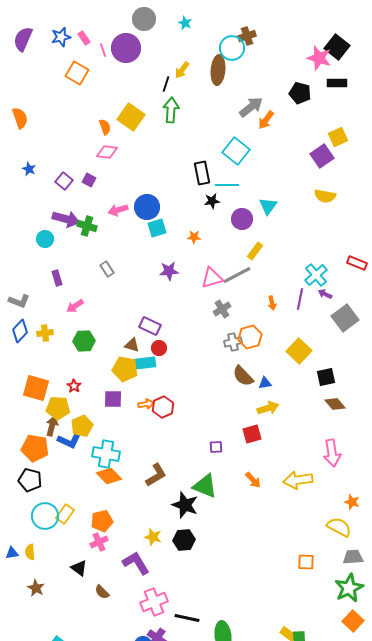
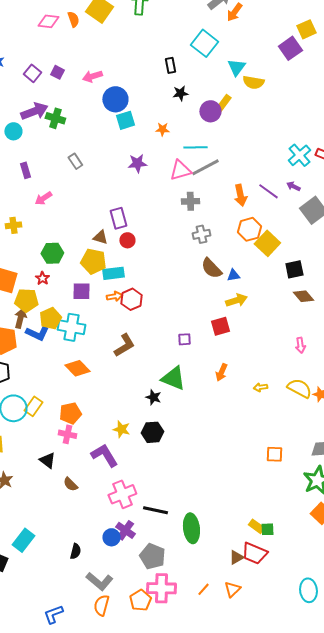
pink diamond: (107, 152) -> (48, 21), moved
black rectangle: (202, 173) -> (170, 65), size x0.7
cyan line: (227, 185) -> (195, 147), moved
yellow semicircle: (325, 196) -> (253, 82), moved
cyan triangle: (268, 206) -> (236, 67), moved
pink arrow: (118, 210) -> (92, 76), moved
purple arrow: (66, 219) -> (34, 111), turned -36
yellow rectangle: (255, 251) -> (223, 103), moved
cyan cross: (316, 275) -> (299, 155), moved
purple line: (300, 299) -> (268, 191), turned -65
orange arrow: (272, 303) -> (240, 195), size x1.5
gray cross: (222, 309) -> (190, 201), turned 30
purple rectangle: (150, 326) -> (118, 218), turned 50
orange hexagon: (250, 337) -> (249, 229), moved
green hexagon: (84, 341) -> (52, 253), moved
cyan rectangle: (145, 363) -> (113, 273), moved
pink arrow: (332, 453) -> (300, 345), size x0.6
cyan cross: (106, 454) -> (71, 327), moved
brown L-shape: (156, 475) -> (124, 345), moved
orange arrow: (253, 480) -> (221, 372), turned 66
yellow arrow: (298, 480) -> (260, 387), moved, size x0.5
black star: (185, 505) -> (153, 397), size x0.6
yellow semicircle: (339, 527) -> (299, 388), moved
pink cross: (99, 542) -> (67, 434), turned 36

